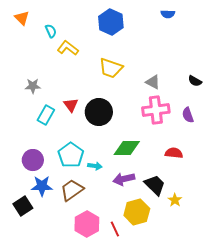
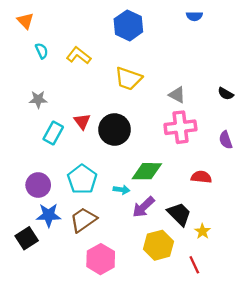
cyan semicircle: (51, 31) -> (42, 51), moved
purple semicircle: (188, 115) -> (226, 140), moved
cyan arrow: (95, 166) -> (121, 190), moved
purple arrow: (124, 179) -> (143, 207), turned -30
red line: (115, 229) -> (194, 265), moved

